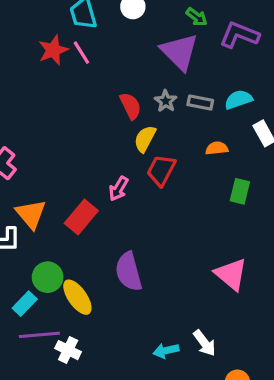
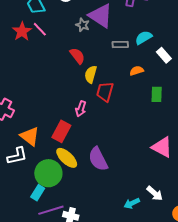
gray star: (166, 101) -> (83, 25), moved
green circle: (48, 277) -> (48, 173), size x1.4
yellow ellipse: (77, 297) -> (67, 158), moved

